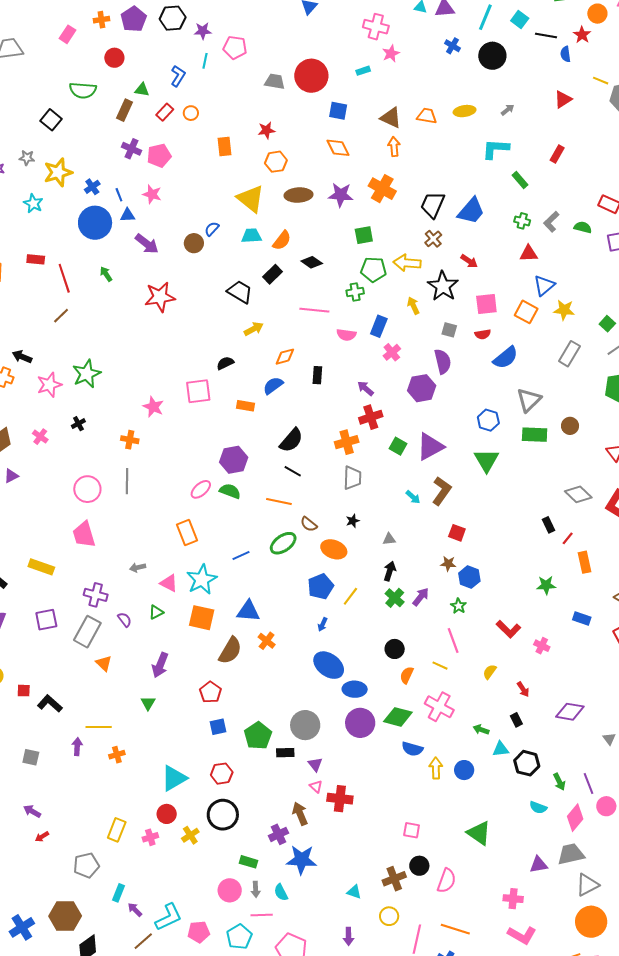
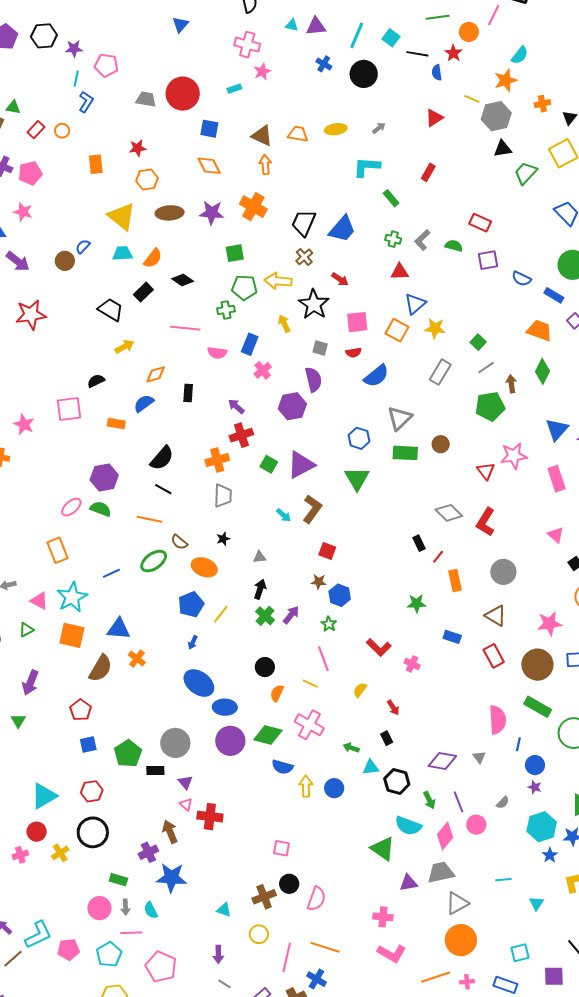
blue L-shape: (178, 76) -> (86, 102), moved
purple diamond: (570, 712) -> (442, 761), moved
cyan semicircle: (538, 807) -> (408, 826), size x1.5
green triangle: (479, 833) -> (383, 849), moved

